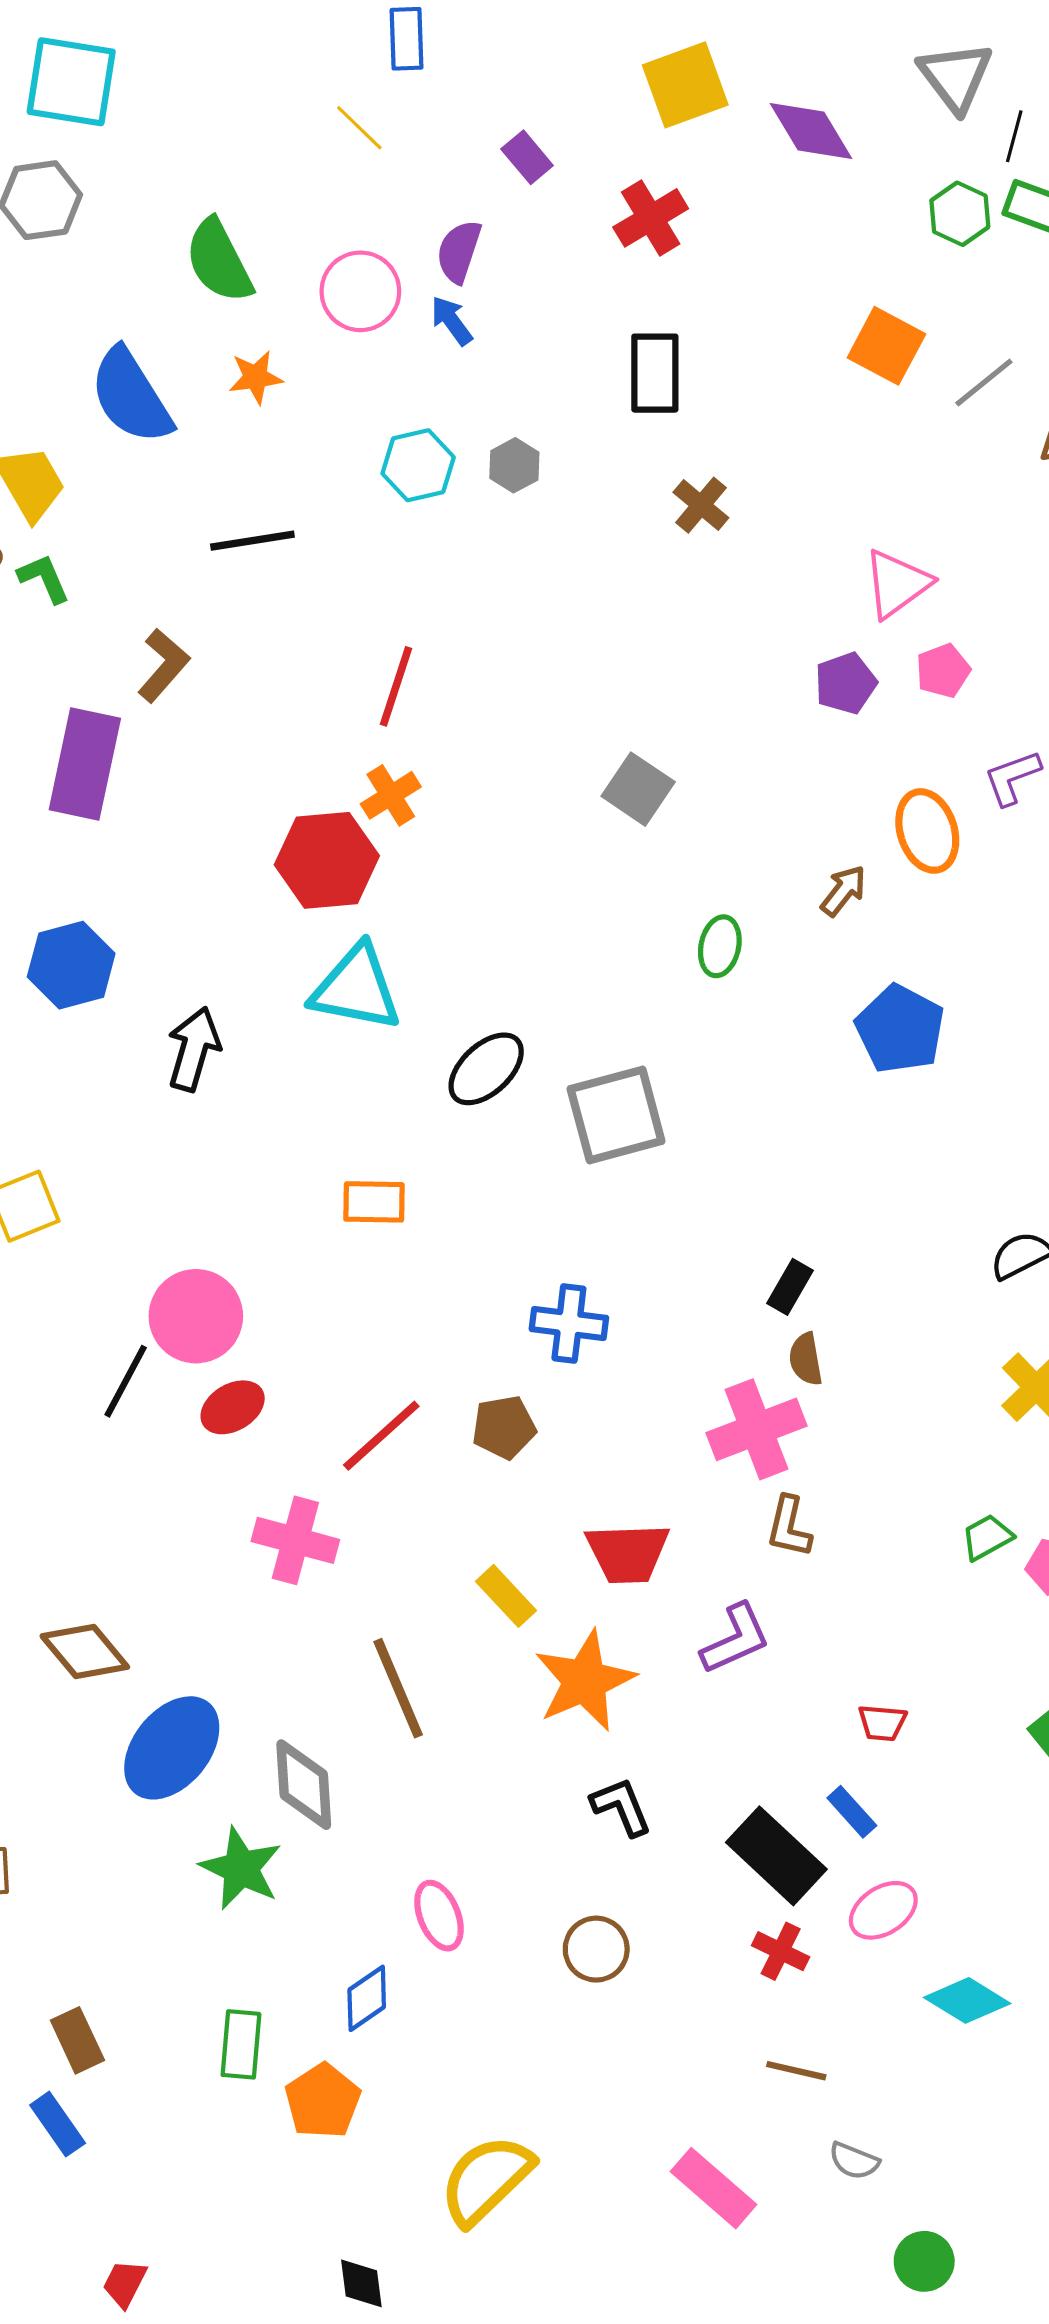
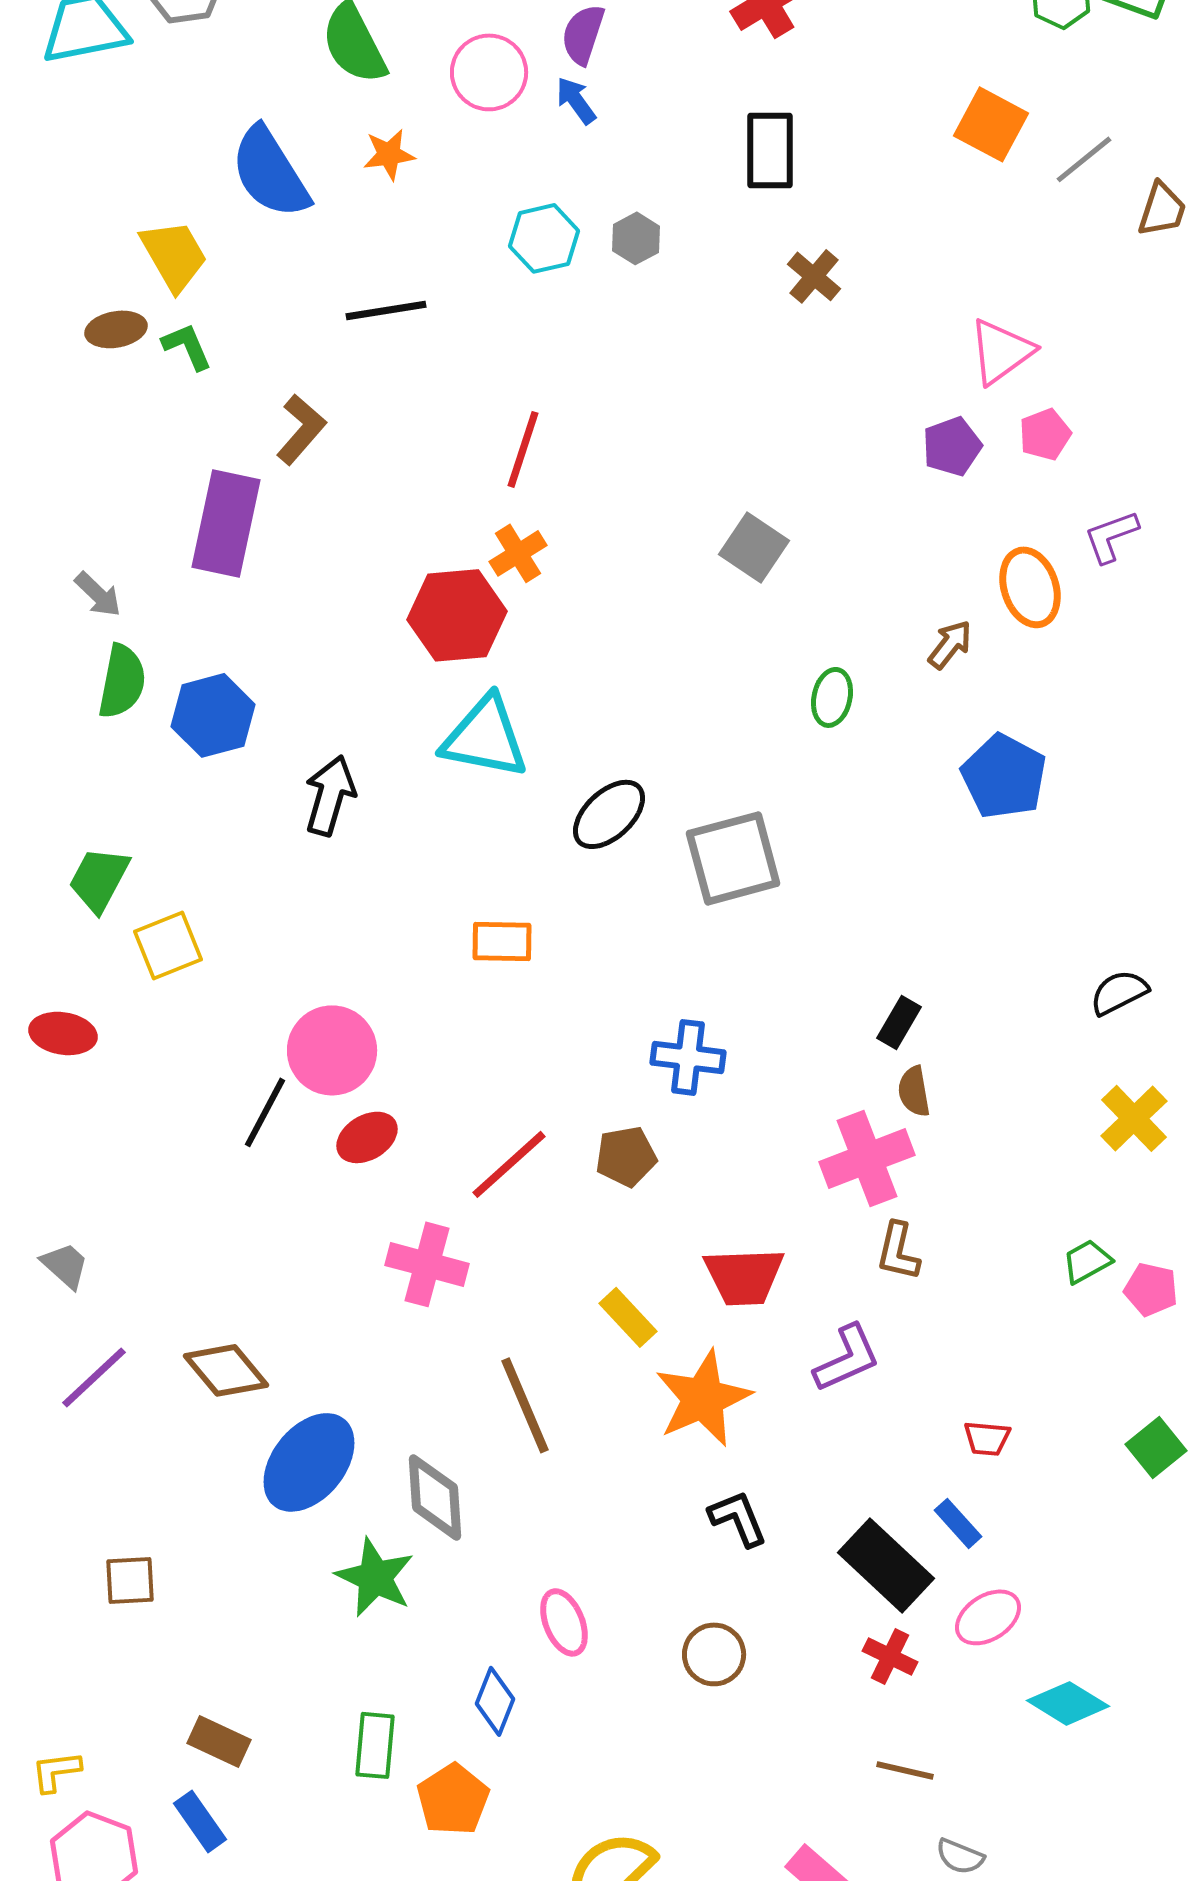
blue diamond: (367, 1998) -> (495, 1701), turned -34
brown rectangle: (77, 2040) -> (219, 1741), turned -40

